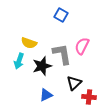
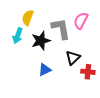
yellow semicircle: (29, 43) -> (28, 18), turned 91

